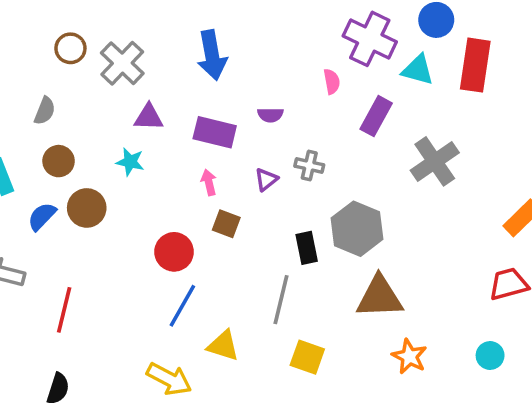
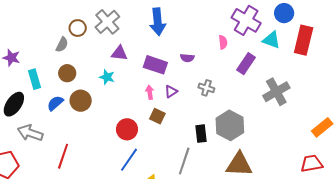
brown circle: (70, 48) -> (78, 28), moved
purple triangle: (266, 179) -> (171, 91), moved

